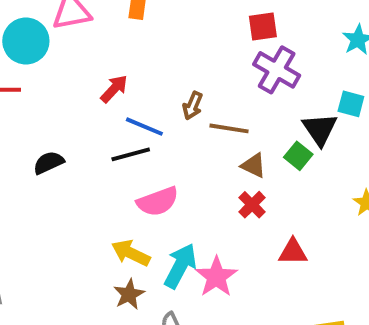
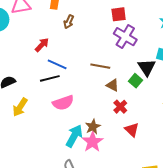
brown arrow: (193, 106) -> (69, 22), moved
red cross: (252, 205) -> (120, 107), moved
red triangle: (293, 252) -> (132, 130), turned 42
yellow arrow: (131, 253) -> (20, 107), moved, turned -84
brown star: (129, 294) -> (93, 127), moved

